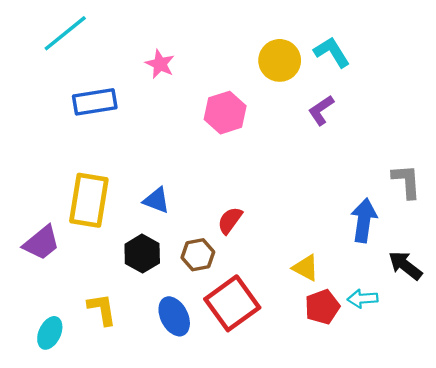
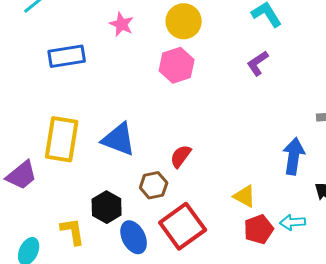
yellow circle: (280, 60) -> (184, 21), moved
blue triangle: (156, 200) -> (119, 139), size x1.5
black hexagon: (142, 254) -> (107, 207), moved

